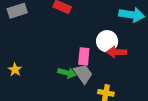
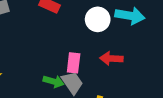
white circle: (107, 41) -> (98, 19), moved

